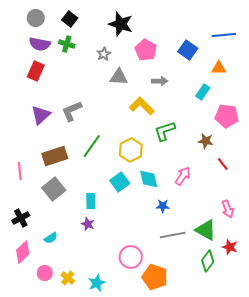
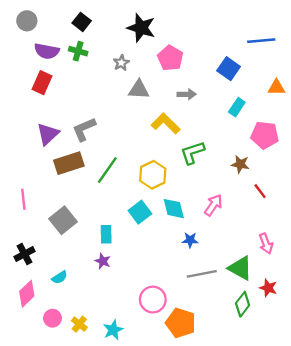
gray circle: (36, 18) -> (27, 21), moved
blue square: (188, 50) -> (229, 69), moved
orange triangle: (219, 68) -> (276, 87), moved
brown rectangle: (55, 156) -> (69, 163), moved

